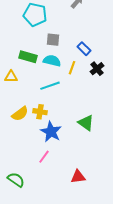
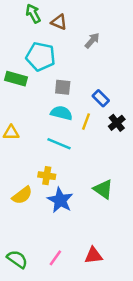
green rectangle: (28, 57) -> (16, 79), moved
cyan line: (50, 86) -> (59, 144), turned 42
yellow semicircle: (20, 114) -> (22, 195), moved
pink line: (44, 157) -> (55, 258), moved

